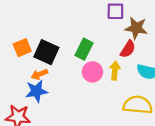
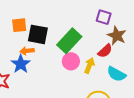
green rectangle: (84, 49) -> (69, 41), size x1.4
black square: (46, 52) -> (38, 34), turned -30
blue star: (36, 91) -> (21, 64), turned 30

